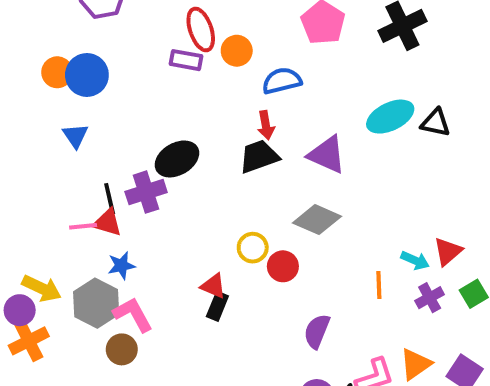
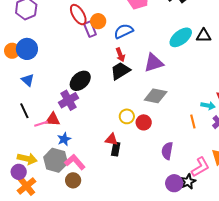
purple rectangle: (186, 60) -> (90, 29), moved, turned 70
purple triangle: (327, 155) -> (154, 63), turned -30
black line: (110, 199) -> (24, 111), moved

